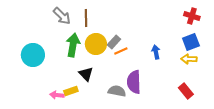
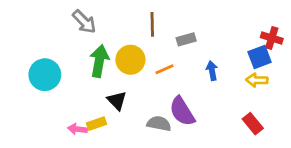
red cross: (192, 16) -> (272, 38), moved
brown line: (86, 18) -> (152, 24), moved
gray rectangle: (114, 42) -> (186, 39), moved, turned 32
purple semicircle: (134, 82) -> (182, 111), turned -30

